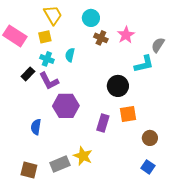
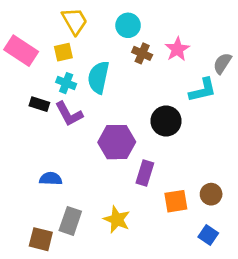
cyan semicircle: (70, 55) -> (98, 77), size x1.6
black rectangle: (28, 74) -> (39, 104), turned 64
purple hexagon: (66, 106) -> (117, 142), moved
orange square: (128, 114) -> (176, 201), moved
blue semicircle: (36, 127) -> (51, 179), turned 84
gray rectangle: (60, 164) -> (70, 221), moved, turned -48

